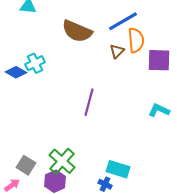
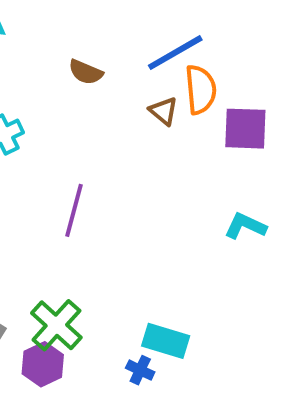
brown semicircle: (77, 31) -> (86, 72), size x0.6
brown triangle: (117, 51) -> (164, 111), turned -35
purple line: (89, 102) -> (74, 210), moved

